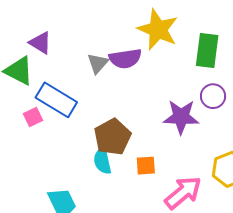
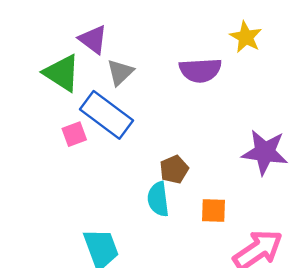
yellow star: (158, 30) -> (246, 37), size x0.6
gray triangle: (98, 63) -> (120, 72), moved
brown pentagon: (112, 137) -> (174, 169), size x0.6

